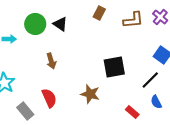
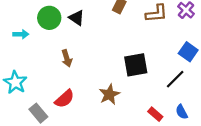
brown star: (90, 94) -> (109, 94), turned 30
red semicircle: (49, 98) -> (65, 99), turned 72
blue semicircle: (156, 102) -> (182, 112), moved

